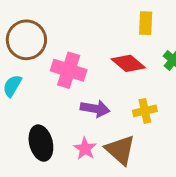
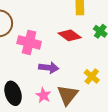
yellow cross: (145, 111) -> (92, 76), moved, turned -35
brown triangle: (120, 150) -> (67, 95), turned 30

